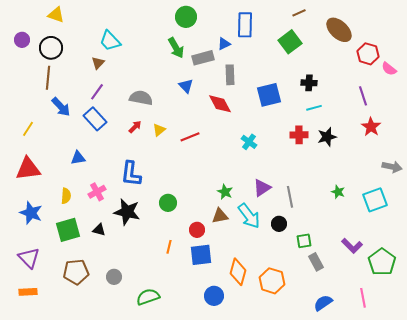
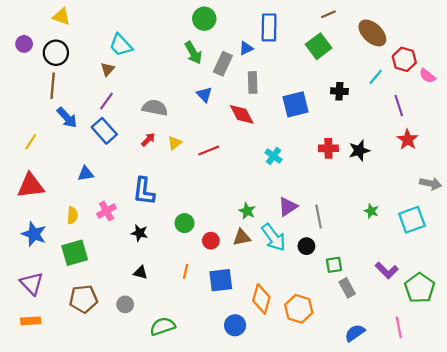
gray rectangle: (203, 58) -> (223, 64), turned -50
cyan line: (314, 108) -> (376, 77), moved, turned -35
black star: (127, 212) -> (139, 233), size x0.6
black triangle: (99, 230) -> (141, 273), moved
red circle: (197, 230) -> (211, 241), moved

